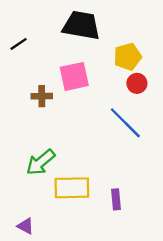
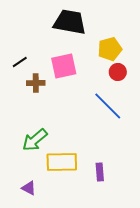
black line: (19, 44) -> (20, 62), moved
purple triangle: (26, 226) -> (29, 188), moved

